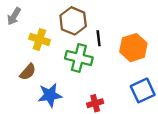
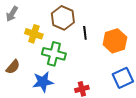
green cross: (79, 58) -> (54, 54), moved
brown semicircle: (28, 72) -> (13, 67), moved

